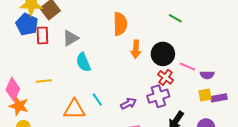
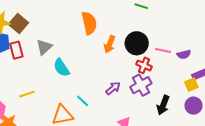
orange arrow: (136, 49) -> (110, 44), turned 30
yellow square: (205, 95) -> (191, 85), moved
purple arrow: (128, 103) -> (113, 88), moved

